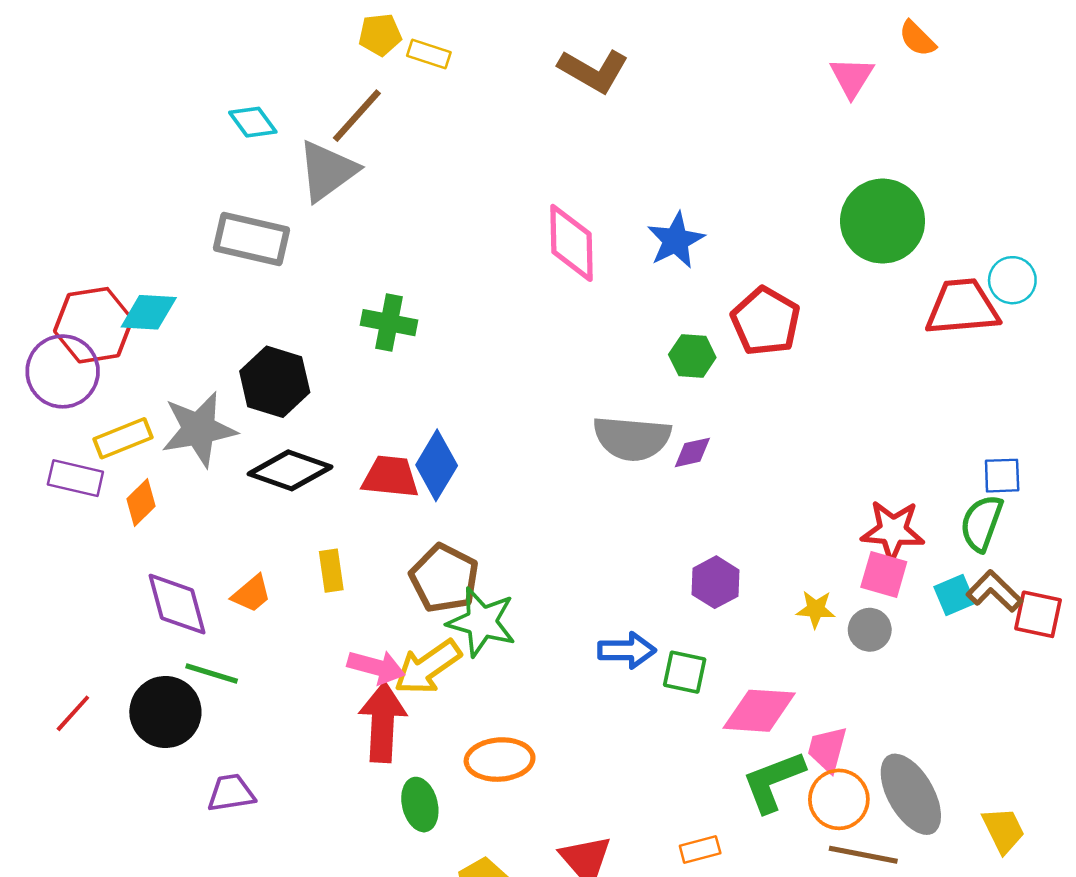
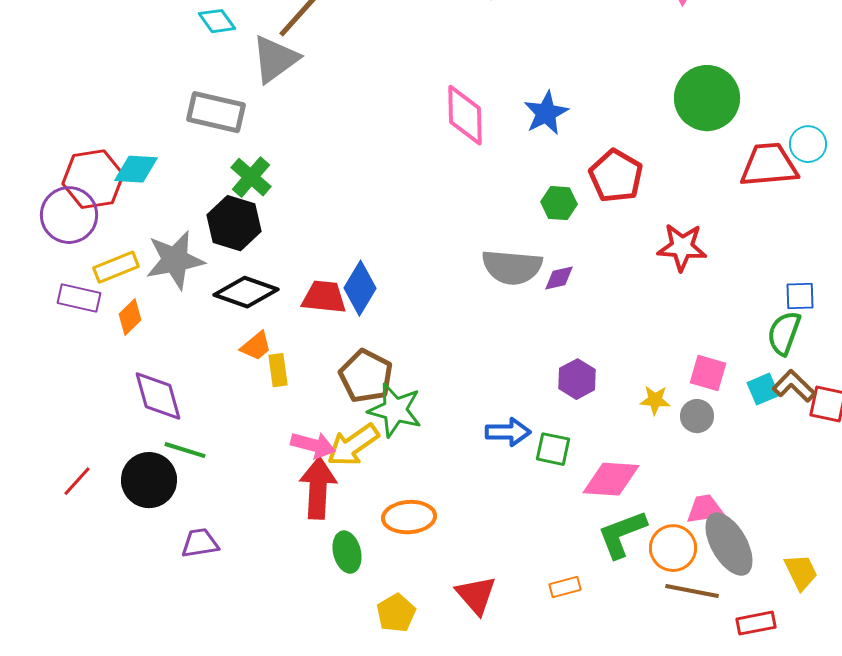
green cross: (389, 323) -> (251, 177), moved, turned 30
red star: (893, 531) -> (682, 247), moved
orange trapezoid: (252, 594) -> (256, 346), moved
pink trapezoid: (827, 749) -> (705, 509), moved, turned 66

